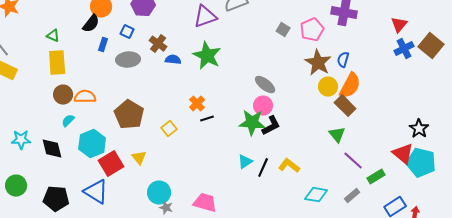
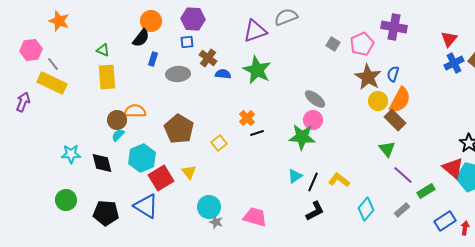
blue square: (127, 32) -> (187, 42), moved, turned -32
brown circle: (63, 95) -> (117, 120), moved
black L-shape: (271, 126) -> (315, 211), moved
cyan diamond: (316, 195) -> (366, 209), turned -60

